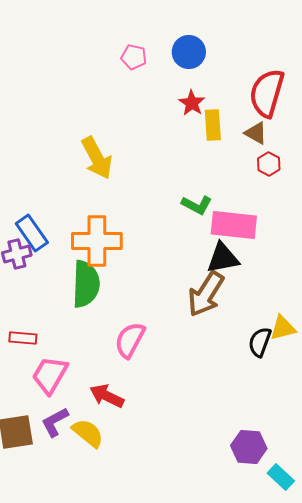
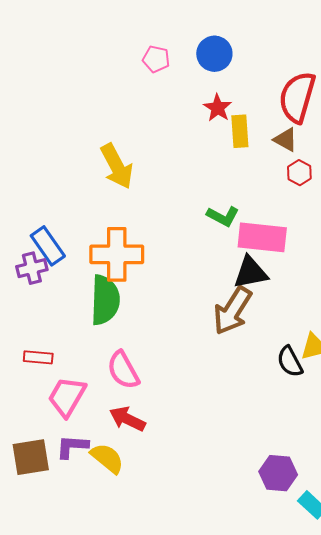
pink semicircle: (130, 340) -> (123, 370), moved, turned -57
black semicircle: (260, 342) -> (290, 362), turned -48
purple L-shape: (55, 422) -> (72, 447), turned 32

